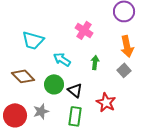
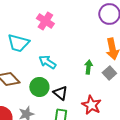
pink cross: (84, 30) -> (45, 21), moved
green arrow: (95, 62) -> (88, 67), moved

